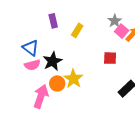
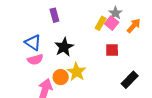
yellow rectangle: (77, 30) -> (101, 23), moved
pink square: (122, 31) -> (112, 23), moved
black star: (53, 61) -> (64, 47), moved

